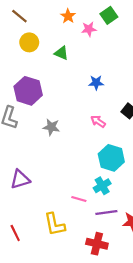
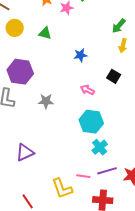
cyan hexagon: (111, 158) -> (91, 122), moved
pink line: (79, 199) -> (83, 176), moved

